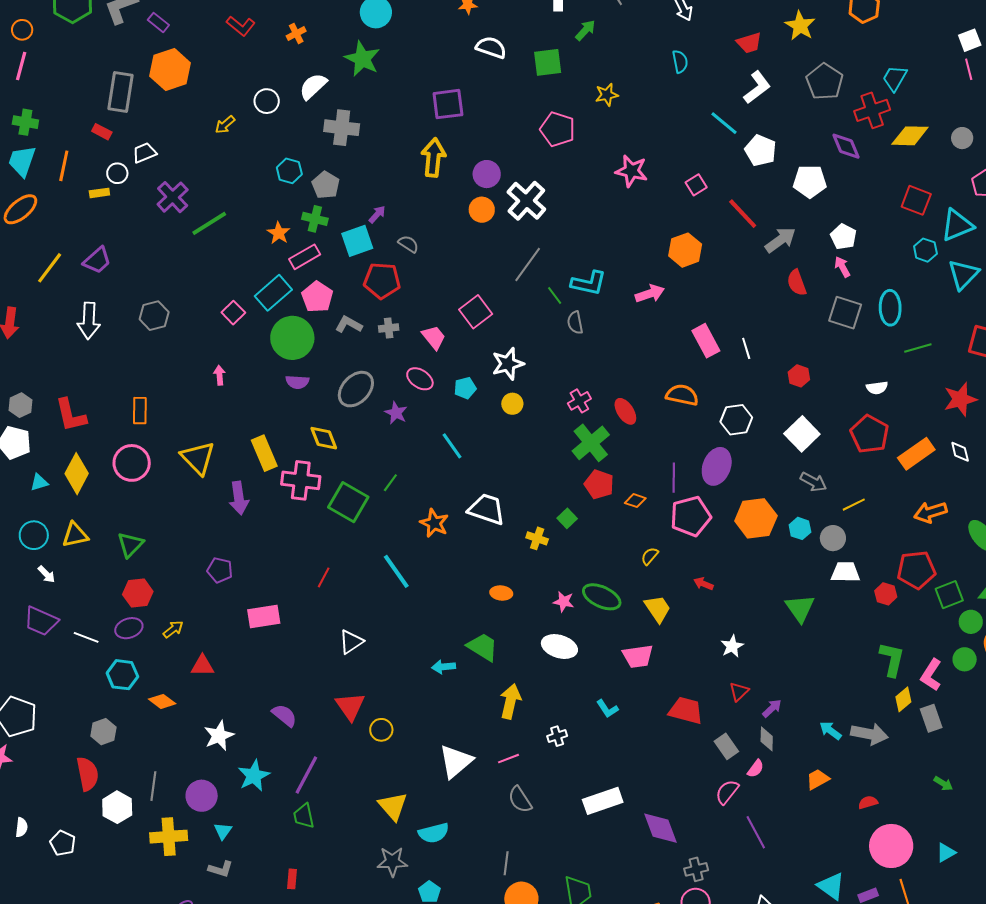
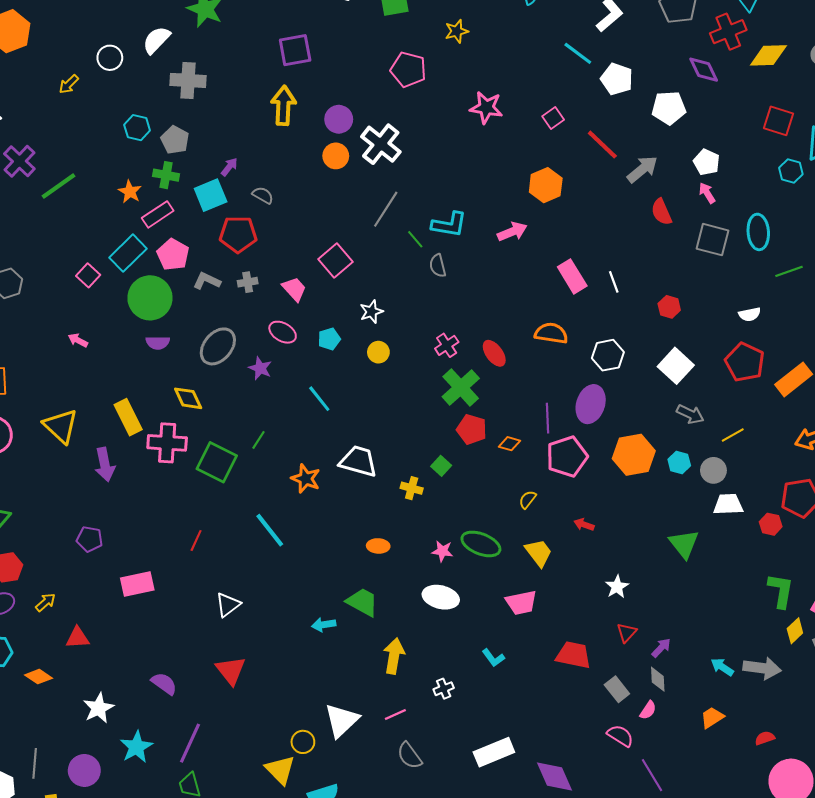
white star: (508, 364) -> (371, 312), size x0.7
pink arrow: (220, 375) -> (78, 340), turned -54
yellow circle: (381, 730) -> (303, 742), moved
pink semicircle: (727, 792) -> (620, 736), turned 88

